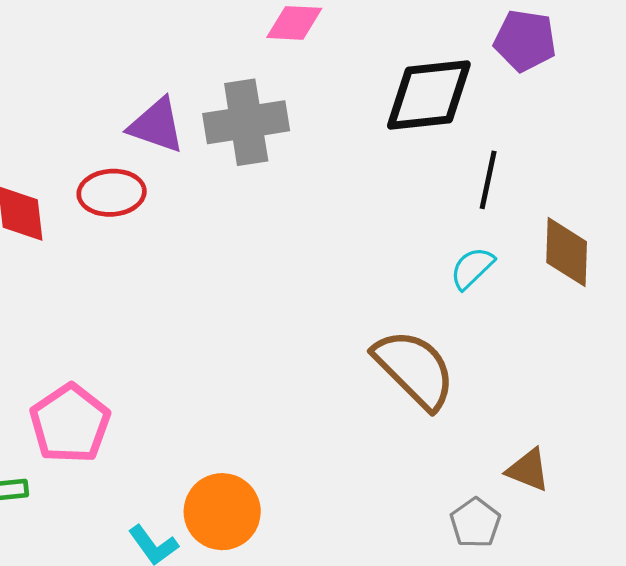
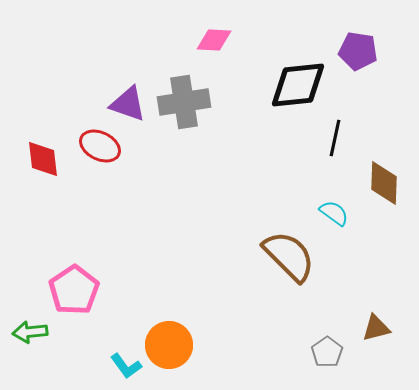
red ellipse: (112, 193) -> (100, 146), turned 30
cyan semicircle: (472, 268) -> (334, 213), moved, turned 80
brown triangle: (528, 470) -> (376, 328), moved, turned -36

